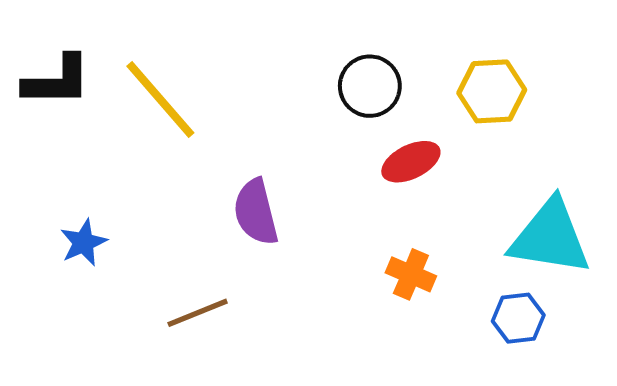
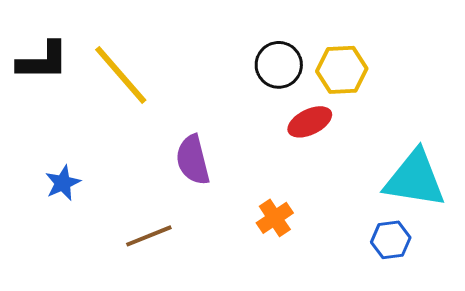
yellow hexagon: (492, 91) -> (342, 70), moved
orange cross: (411, 274) -> (275, 218), moved, turned 33

